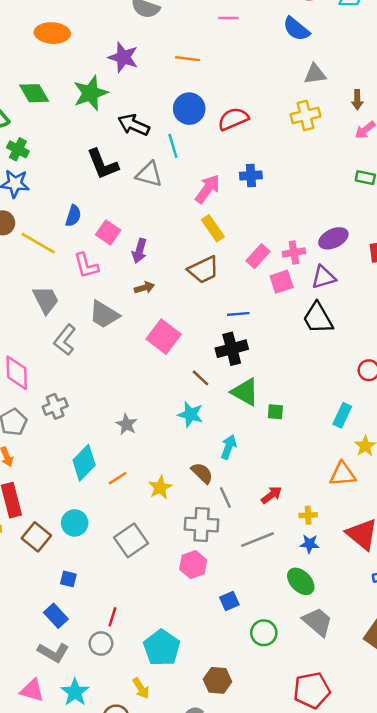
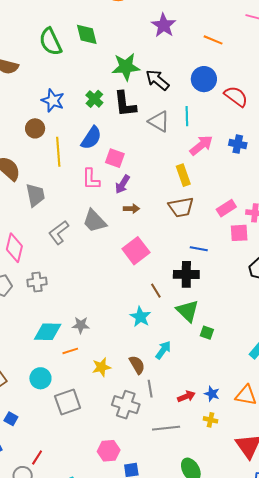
green star: (91, 93) -> (126, 67), moved
red semicircle: (233, 119) -> (236, 96), turned 45
cyan line: (173, 146) -> (187, 116), moved
green cross: (18, 149) -> (94, 99), moved
blue semicircle: (73, 216) -> (91, 138), size x1.4
yellow rectangle: (213, 228) -> (183, 175), moved
pink square: (108, 232) -> (115, 158), turned -30
yellow line: (38, 243) -> (58, 152), turned 40
purple arrow: (139, 251) -> (122, 184), moved
gray trapezoid: (46, 300) -> (35, 195), moved
gray star: (127, 424) -> (81, 325), moved, turned 30
cyan diamond: (84, 463) -> (48, 332), turned 32
cyan circle: (75, 523) -> (40, 378), moved
blue star: (309, 544) -> (212, 394), moved
pink hexagon: (193, 565) -> (109, 451), moved

